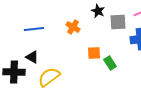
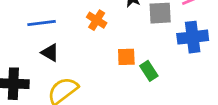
black triangle: (32, 57) -> (50, 53), moved

